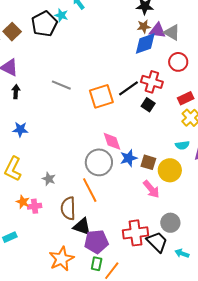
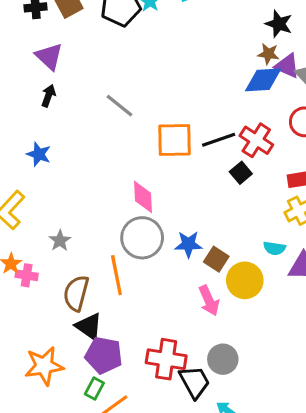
pink diamond: (112, 141) -> (143, 197), moved

